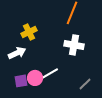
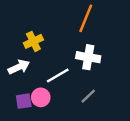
white line: (49, 74) -> (58, 75), moved
gray line: (85, 84) -> (88, 96), moved

